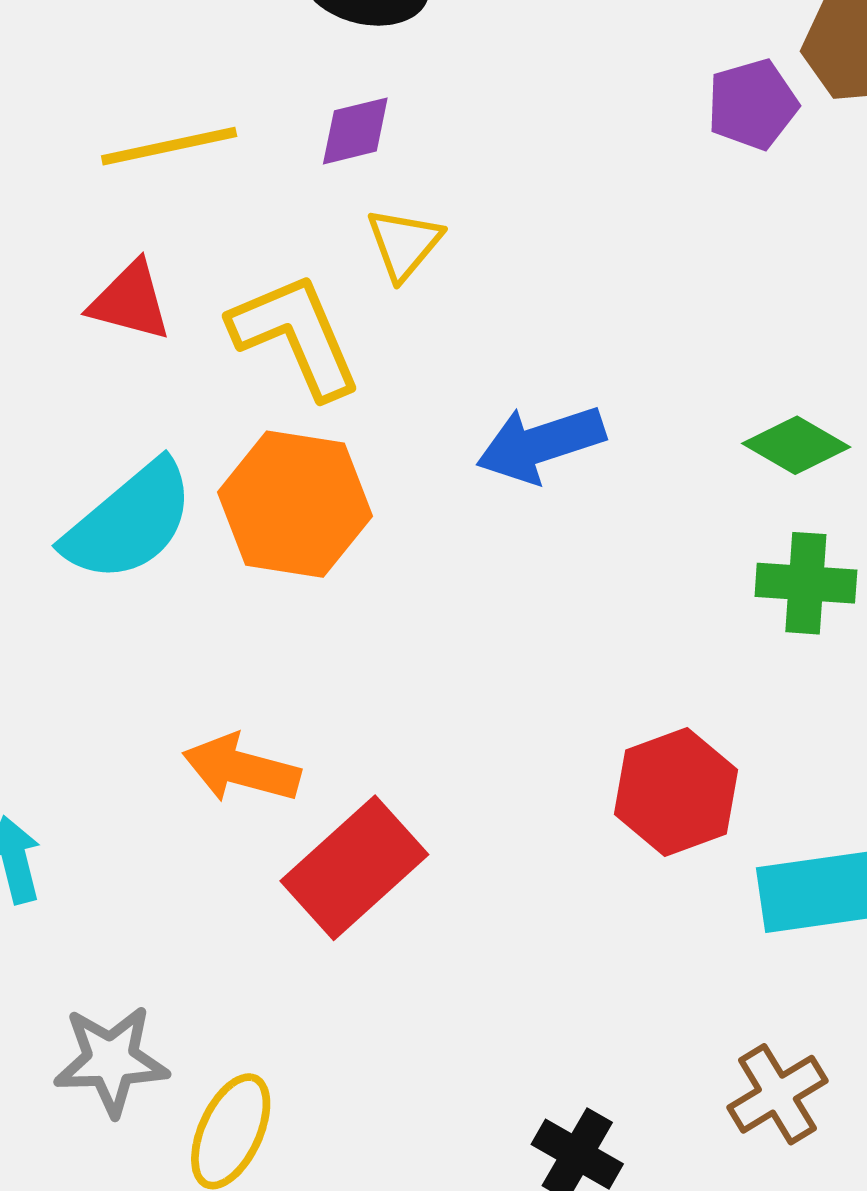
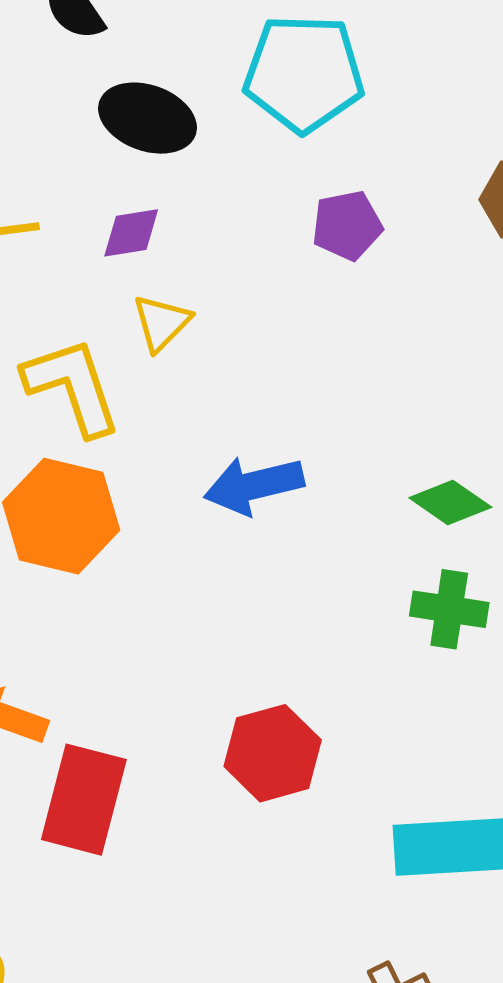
purple pentagon: (752, 104) -> (347, 225), moved
red hexagon: (676, 792) -> (273, 753), moved
red rectangle: (354, 868) -> (84, 800), turned -38

